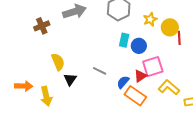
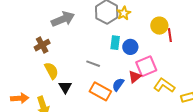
yellow star: (150, 19) -> (124, 13), moved
brown cross: (42, 26) -> (42, 45), moved
gray line: (100, 71) -> (93, 64), moved
orange rectangle: (135, 96) -> (100, 91), moved

